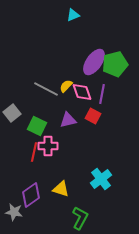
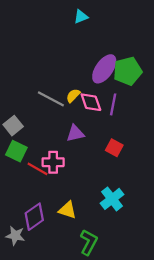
red square: (93, 116) -> (114, 148), moved
green square: (37, 126) -> (16, 151), moved
red line: (34, 152) -> (38, 169), turned -72

